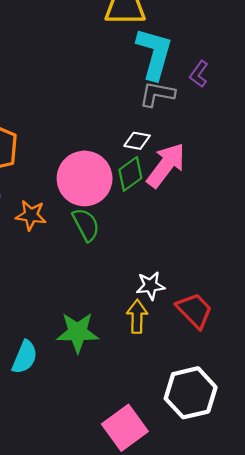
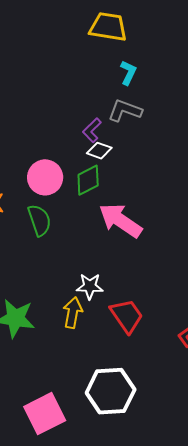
cyan L-shape: (154, 54) -> (128, 73), size x0.5
purple L-shape: (199, 74) -> (92, 130), moved
pink arrow: (166, 165) -> (120, 220), moved, turned -102
pink circle: (85, 178) -> (45, 177), size x0.7

